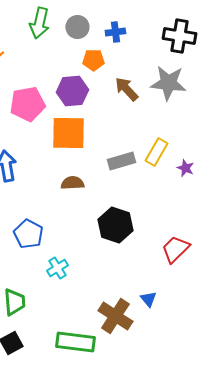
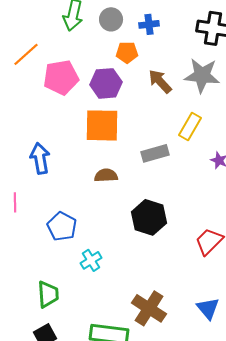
pink pentagon: (27, 104) -> (61, 77), moved
yellow rectangle: (156, 152) -> (190, 126), moved
blue triangle: (148, 299) -> (208, 308), moved, size x1.4

